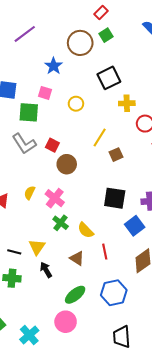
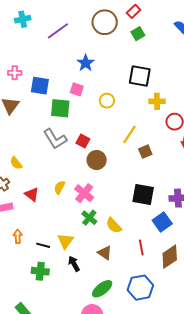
brown circle: (80, 43) -> (105, 22), moved
black square: (109, 78) -> (140, 76), turned 35
red line: (105, 252) -> (141, 248), moved

